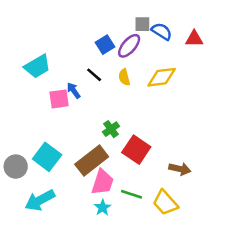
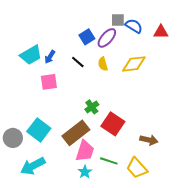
blue arrow: (74, 90) -> (50, 57), moved, turned -112

